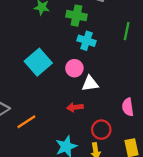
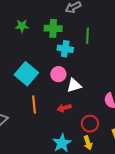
green line: (127, 31) -> (88, 36), moved
orange line: (26, 122) -> (34, 104), moved, turned -54

